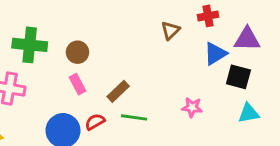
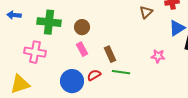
brown rectangle: (118, 91) -> (110, 54), turned -70
pink star: (192, 107) -> (158, 56), moved

